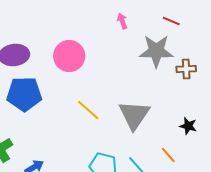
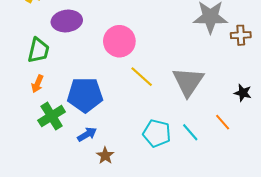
pink circle: (69, 56) -> (119, 41), moved
blue pentagon: (24, 94) -> (85, 95), moved

